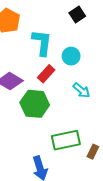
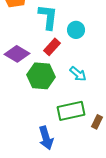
cyan arrow: (81, 90) -> (78, 74), moved

